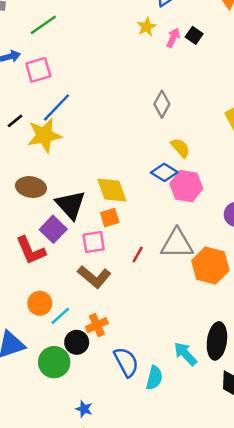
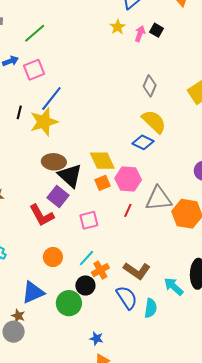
gray diamond: (162, 104) -> (150, 86), moved
black line: (15, 121) -> (19, 112), turned -32
yellow semicircle: (180, 148) -> (154, 122), size x1.5
pink hexagon: (186, 186) -> (128, 179), moved
brown ellipse: (31, 187) -> (54, 162), moved
pink square: (94, 242) -> (89, 220), moved
brown L-shape: (94, 277) -> (137, 271), moved
cyan line: (60, 316) -> (86, 258), moved

